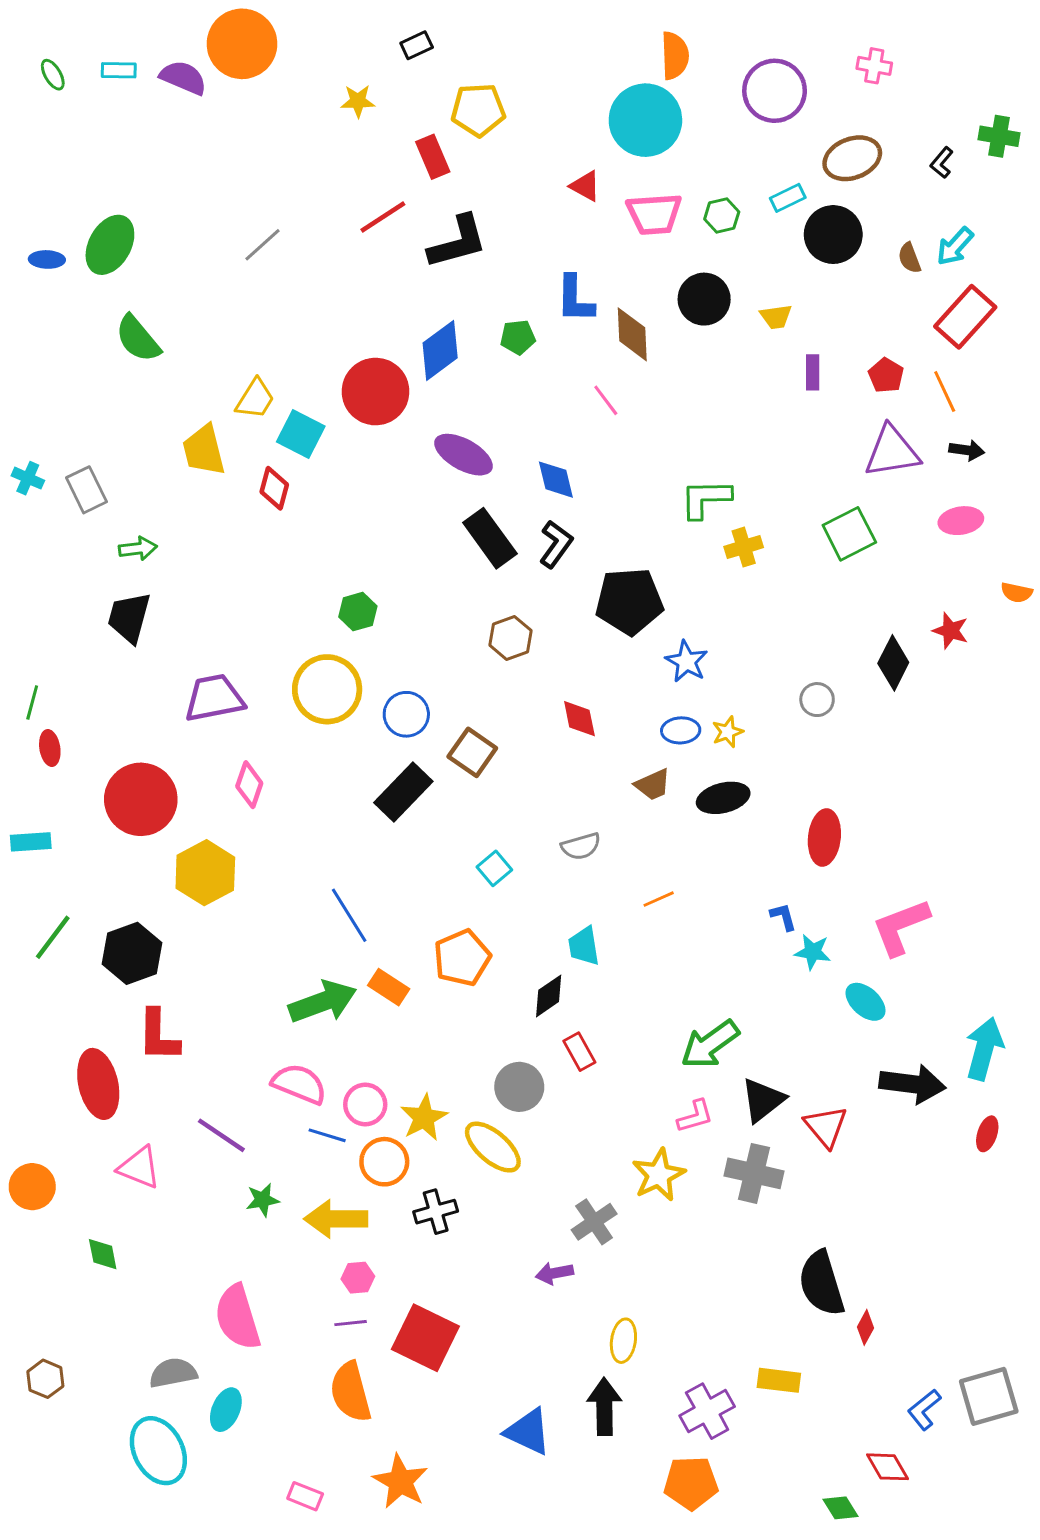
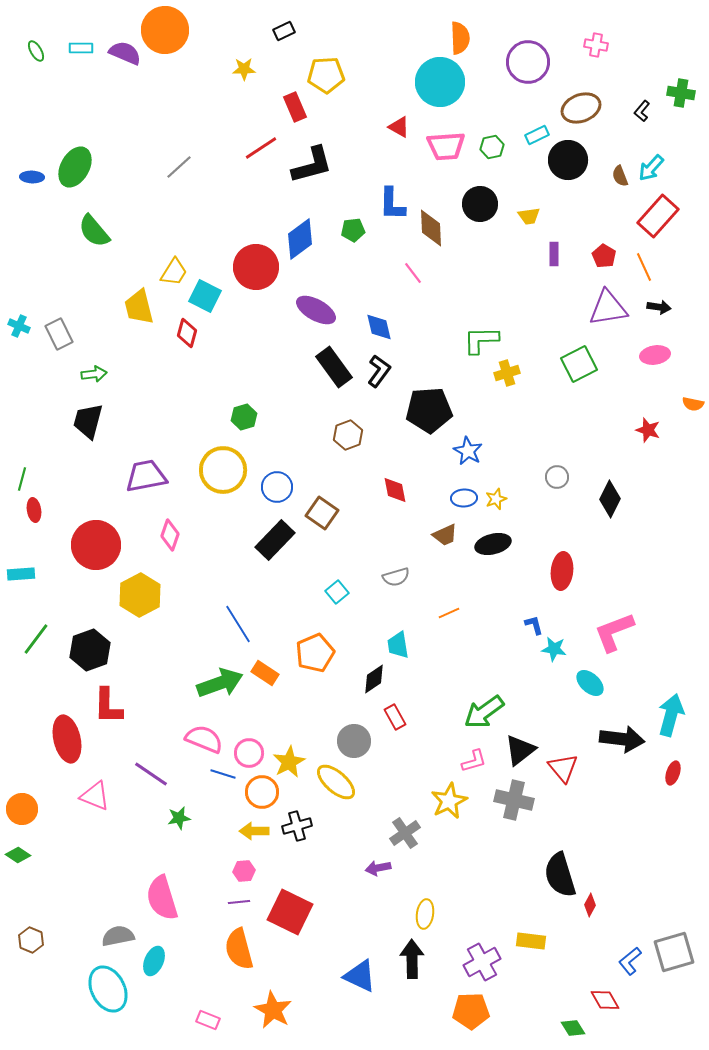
black diamond: (893, 663) -> (610, 499), moved
yellow arrow: (336, 1219) -> (254, 831), moved, size x0.7
green diamond: (103, 1254) -> (18, 855), moved, turned -45

